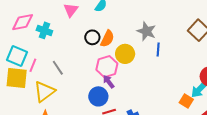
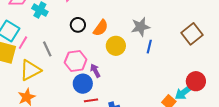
gray star: (146, 31) -> (141, 27), turned 30
black circle: (92, 37) -> (78, 25), moved
pink hexagon: (107, 67) -> (76, 61), moved

